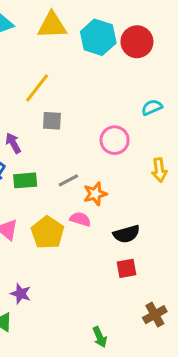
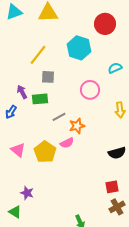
cyan hexagon: (98, 37) -> (79, 48), moved
green rectangle: (25, 180) -> (40, 99), moved
pink semicircle: (80, 219) -> (67, 143), turned 136
black semicircle: (127, 234) -> (117, 153), moved
red square: (127, 268) -> (112, 187), moved

